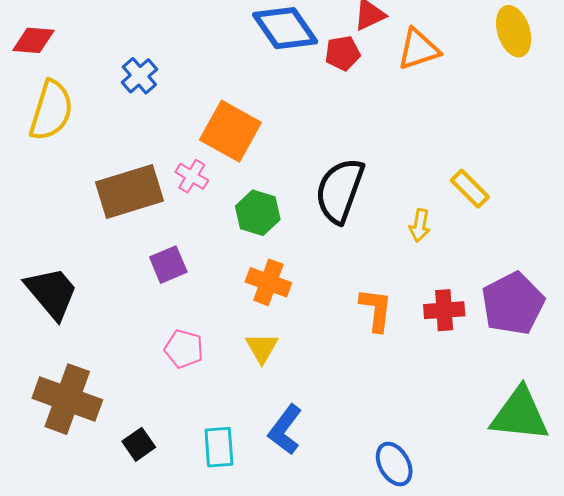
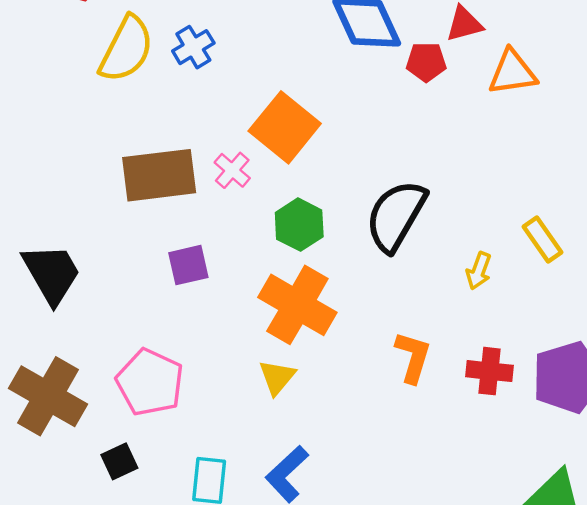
yellow semicircle: (51, 110) -> (126, 49), moved
orange cross: (268, 282) -> (297, 305), size x1.5
pink pentagon: (184, 349) -> (150, 382), moved, size x1.5

